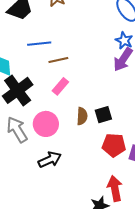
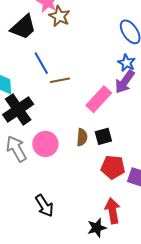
blue line: (39, 44) -> (41, 63), turned 65
pink rectangle: (60, 86) -> (99, 99), moved, size x1.5
black arrow: (50, 160) -> (44, 206), moved, turned 80

